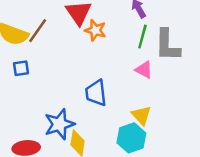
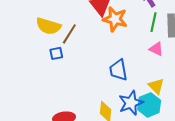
orange star: (95, 30) -> (115, 19), size x1.4
brown line: (38, 31) -> (69, 34), moved
blue star: (59, 124) -> (131, 103), moved

